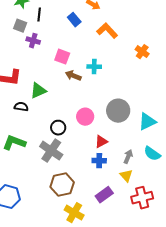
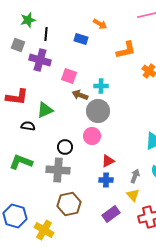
blue rectangle: (74, 20) -> (81, 39), turned -32
gray square: (20, 26) -> (18, 45), moved
orange L-shape: (107, 31) -> (126, 50), moved, turned 120
purple cross: (33, 41) -> (40, 60), size x1.5
gray circle: (118, 111) -> (98, 111), moved
gray cross: (51, 151) -> (58, 170), turned -30
yellow cross: (74, 213) -> (44, 230), moved

